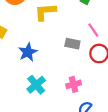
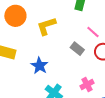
gray rectangle: (72, 44) -> (77, 49), turned 40

